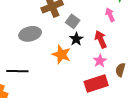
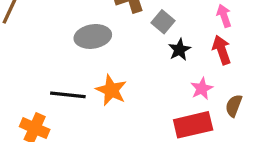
black star: (76, 39) -> (180, 50), moved
red arrow: (101, 39) -> (222, 50), moved
orange star: (61, 54) -> (111, 90), moved

